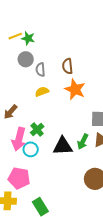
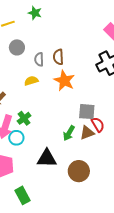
green star: (28, 38) -> (35, 13), moved
gray semicircle: (40, 70) -> (39, 59), moved
black triangle: (63, 146) -> (47, 158), moved

